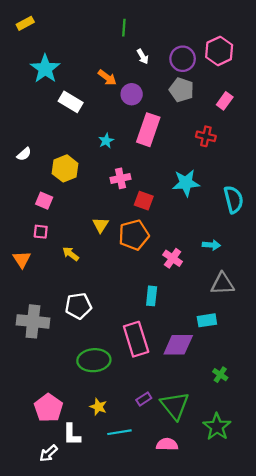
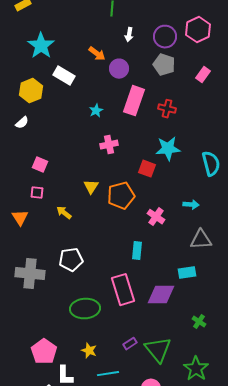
white arrow: (143, 57) -> (129, 35), turned 40
red cross: (206, 136) -> (167, 109), moved
yellow hexagon: (65, 168) -> (31, 91), moved
red square: (144, 201) -> (147, 169), moved

